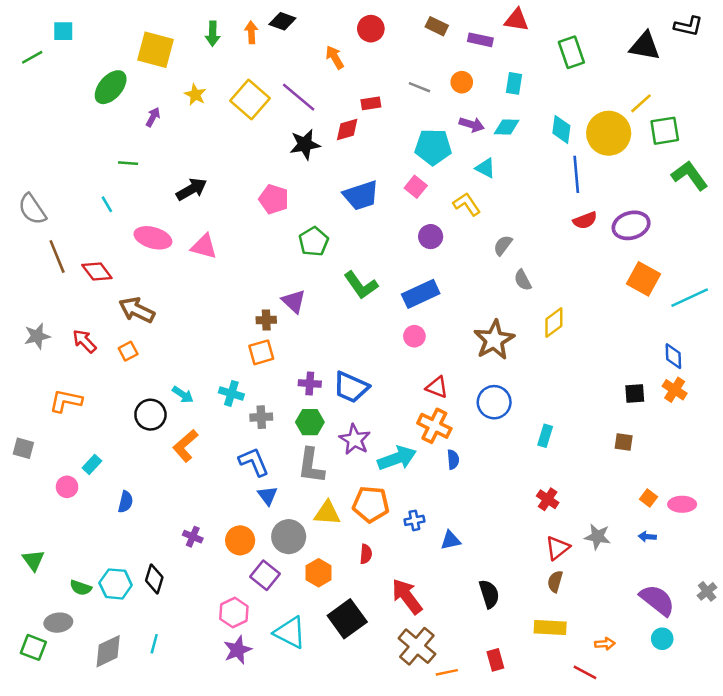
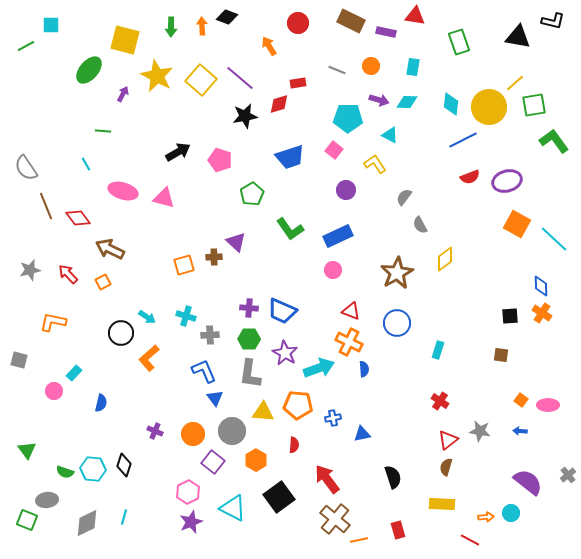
brown rectangle: (437, 26) -> (351, 21), size x1.5
yellow star: (195, 95) -> (157, 76), size x1.8
blue line: (576, 174) -> (463, 140), turned 68
black arrow: (192, 189) -> (178, 152), moved
cyan line: (690, 298) -> (554, 239), turned 68
orange square: (261, 352) -> (184, 265), moved
cyan circle: (662, 639) -> (511, 513), moved

